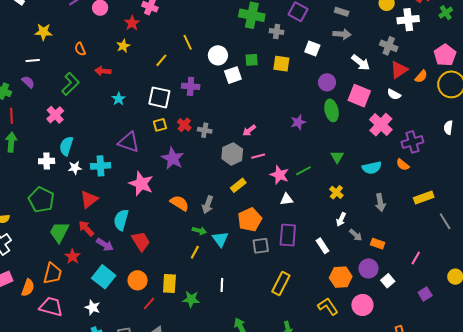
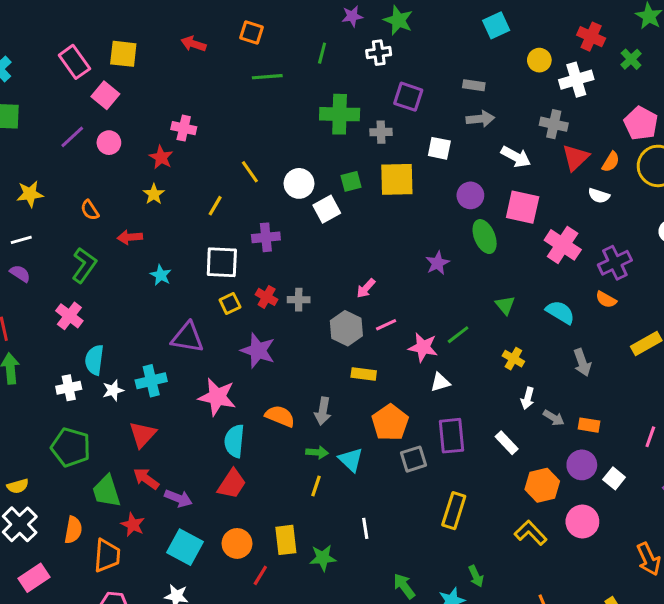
yellow square: (281, 64) -> (397, 179), size x1.4
white semicircle: (394, 94) -> (599, 196), moved
cyan semicircle: (372, 168) -> (560, 312), turned -126
yellow rectangle: (238, 185) -> (364, 374), turned 56
cyan semicircle: (121, 220) -> (234, 441), moved
green trapezoid: (59, 232) -> (106, 491), turned -35
red trapezoid: (141, 241) -> (232, 484), turned 75
orange semicircle: (28, 288) -> (73, 530), moved

